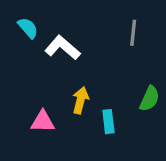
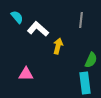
yellow arrow: (81, 100) -> (58, 46), moved
cyan rectangle: (108, 122) -> (85, 83), moved, size x1.5

